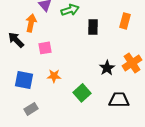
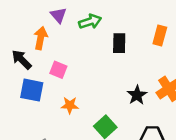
pink square: (45, 48) -> (58, 70), turned 32
blue square: (24, 80) -> (32, 90), moved

